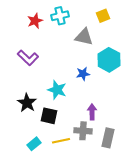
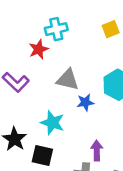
red star: (35, 21) -> (39, 49), moved
gray triangle: (84, 37) -> (68, 80), moved

